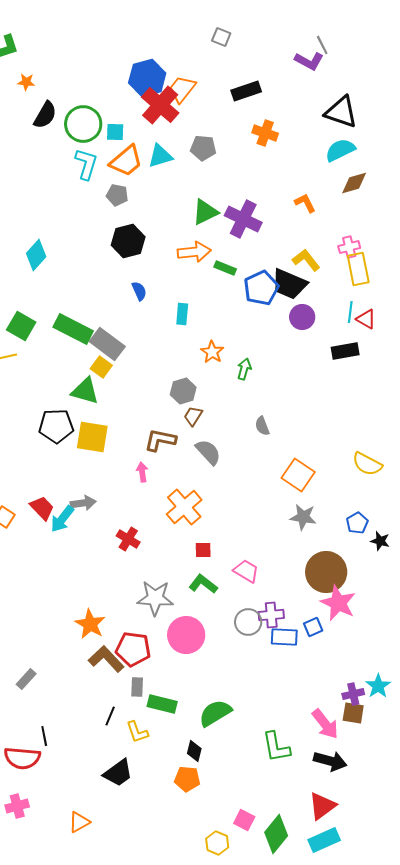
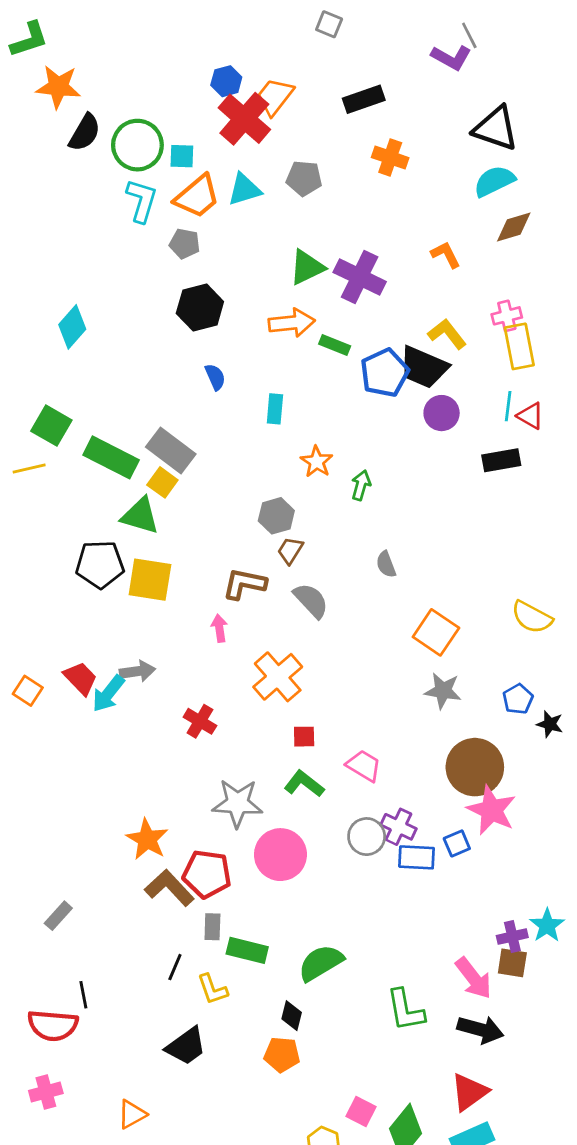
blue hexagon: (147, 78) -> (226, 81), size x0.6
orange star: (26, 82) -> (58, 87), size x1.8
green rectangle: (73, 329) -> (111, 457), moved
purple cross: (271, 615) -> (398, 827), turned 30

